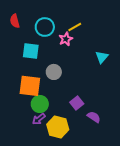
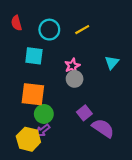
pink star: (66, 39) -> (72, 66), moved
gray circle: (54, 72) -> (75, 79), moved
purple semicircle: (94, 117) -> (103, 128), size x1.5
yellow hexagon: (58, 127) -> (28, 139), moved

